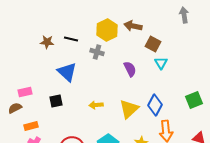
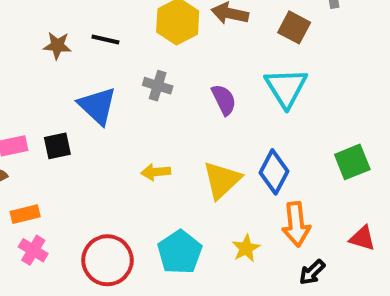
brown square: (153, 44) -> (294, 27), moved
gray cross: (97, 52) -> (158, 86), moved
cyan triangle: (161, 63) -> (286, 88), size x1.6
black square: (56, 101) -> (57, 146), moved

